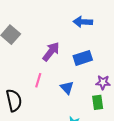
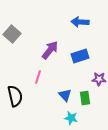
blue triangle: (67, 88) -> (65, 95), moved
green rectangle: (98, 102) -> (85, 98), moved

